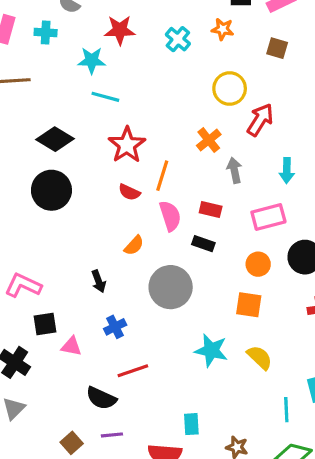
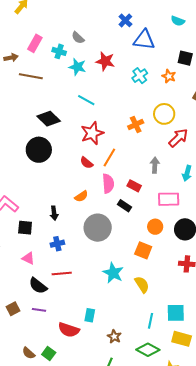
cyan star: (92, 60) -> (77, 67), moved
orange cross: (209, 140) -> (136, 124), moved
black square: (45, 324) -> (25, 228), moved
pink triangle: (71, 346) -> (28, 258), moved

